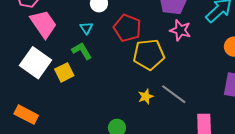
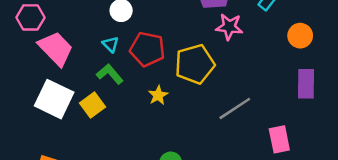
red pentagon: (127, 28) -> (147, 49), moved
gray line: (174, 94) -> (235, 108), turned -60
yellow star: (146, 96) -> (158, 95), moved

